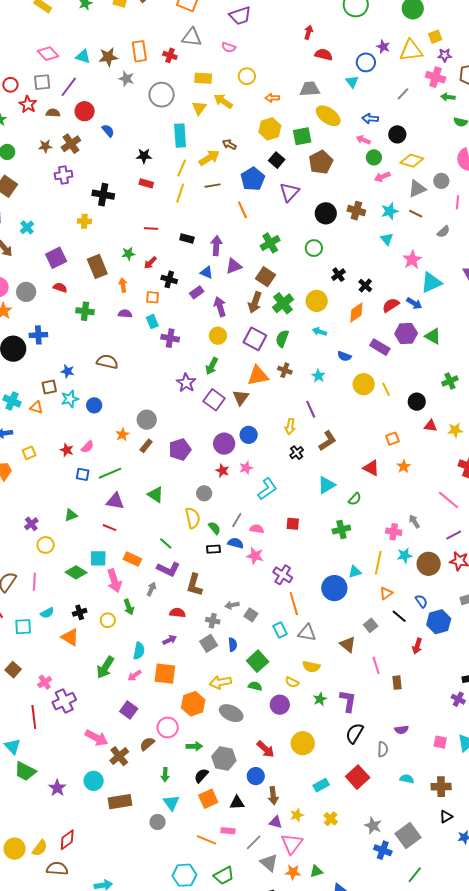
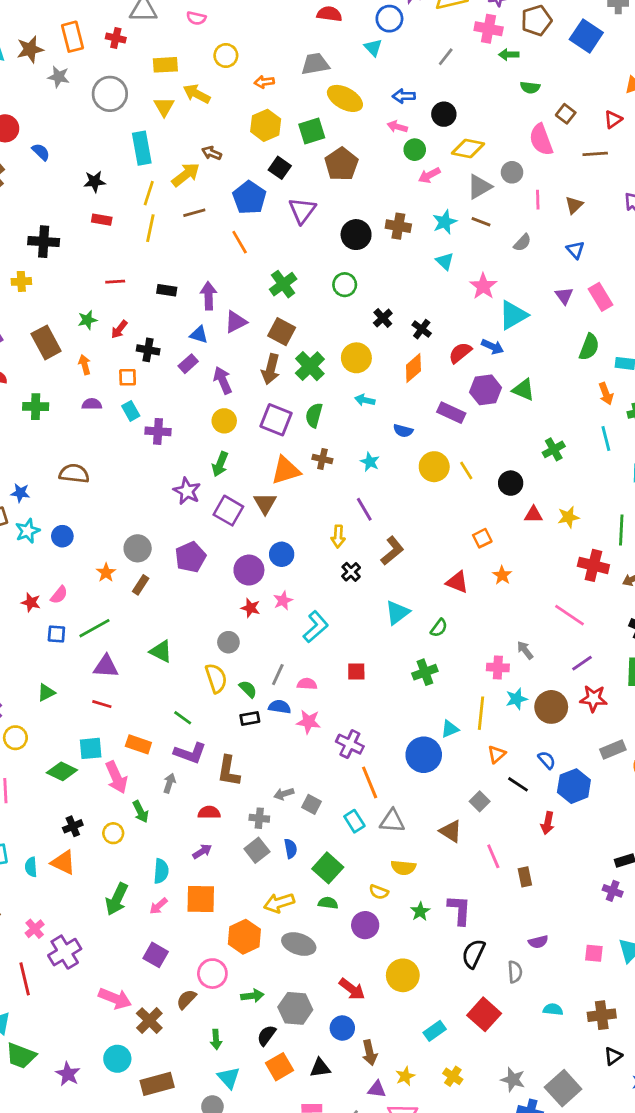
purple pentagon: (180, 450) -> (191, 557), moved
cyan semicircle: (47, 613) -> (31, 867), moved, turned 120

